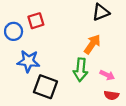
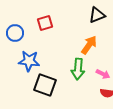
red square: (36, 21) -> (45, 23), moved

